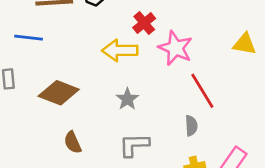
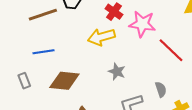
blue line: (29, 38) -> (44, 52), moved
gray semicircle: (191, 126) -> (161, 89), moved

